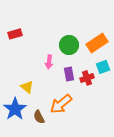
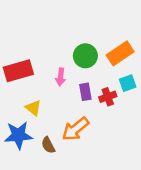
red rectangle: (15, 34) -> (18, 71), moved, size x1.6
blue star: (15, 109) -> (18, 135), turned 30

